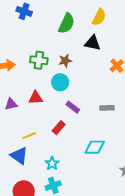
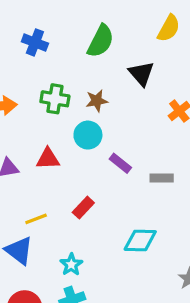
blue cross: (24, 11) -> (35, 42), moved
yellow semicircle: (99, 17) -> (169, 28), moved
black triangle: (93, 43) -> (141, 74), turned 36
purple rectangle: (73, 107) -> (120, 163), moved

